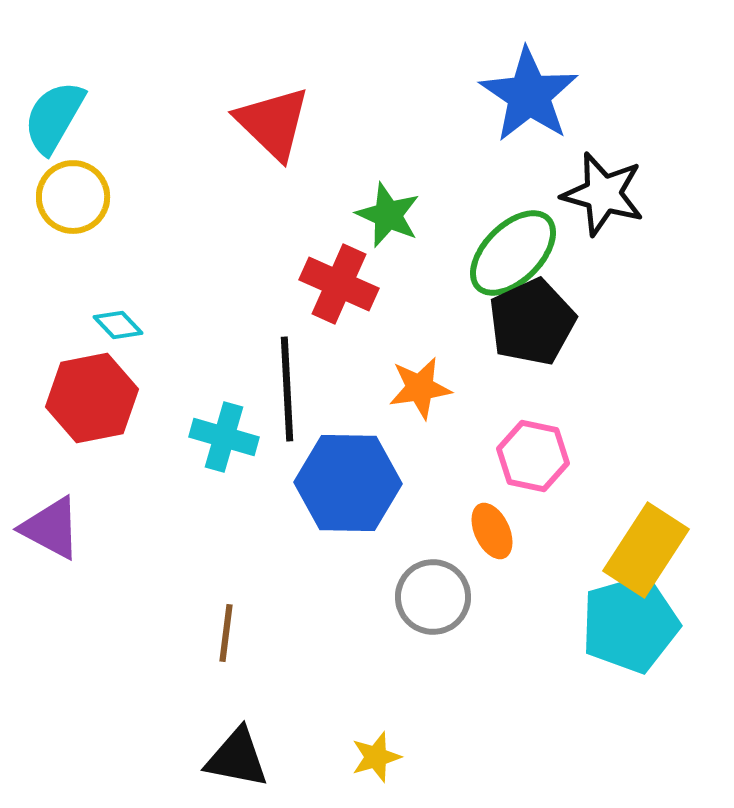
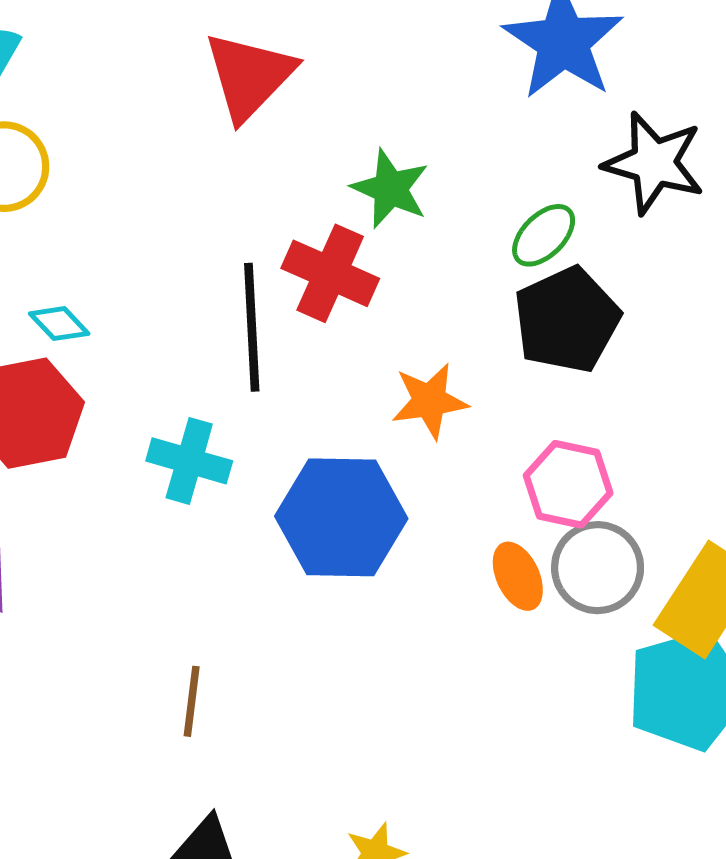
red triangle: (273, 123) -> (249, 76), turned 30
green ellipse: (513, 253) -> (544, 235), size x0.6
black line: (287, 389) -> (252, 327), moved
gray circle: (433, 597) -> (598, 568), moved

